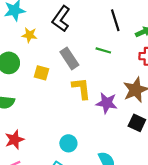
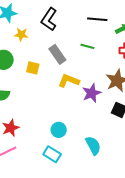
black line: (115, 20) -> (97, 19), turned -66
yellow L-shape: (81, 88) -> (69, 81), turned -60
purple star: (107, 103) -> (92, 93), turned -30

